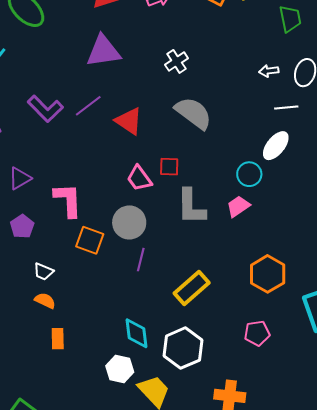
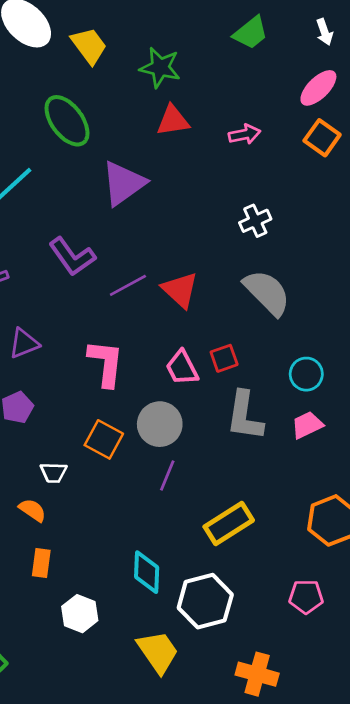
purple triangle: (103, 51) -> (124, 183), moved, turned -36
purple line: (88, 106) -> (128, 285), moved
red square: (169, 167) -> (224, 358), turned -30
cyan circle: (249, 174) -> (306, 374), moved
pink L-shape: (68, 200) -> (106, 363), moved
white trapezoid: (43, 272) -> (54, 473), moved, turned -30
white hexagon: (120, 369) -> (80, 614), moved

